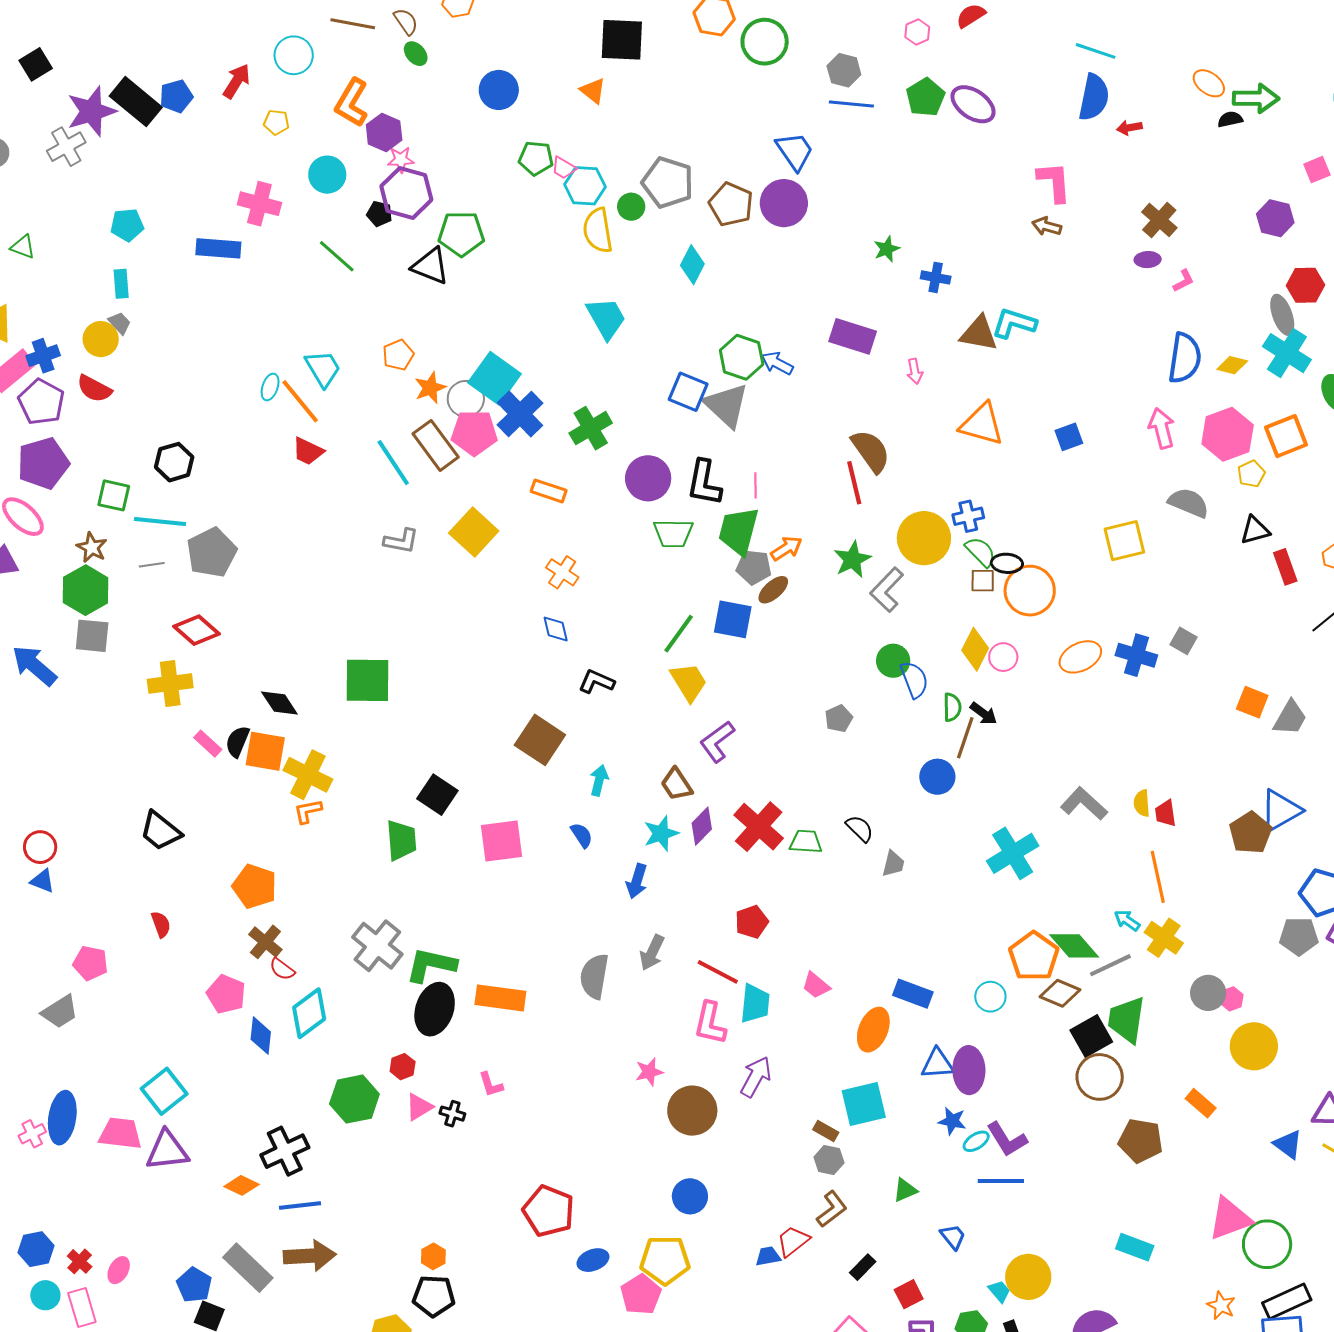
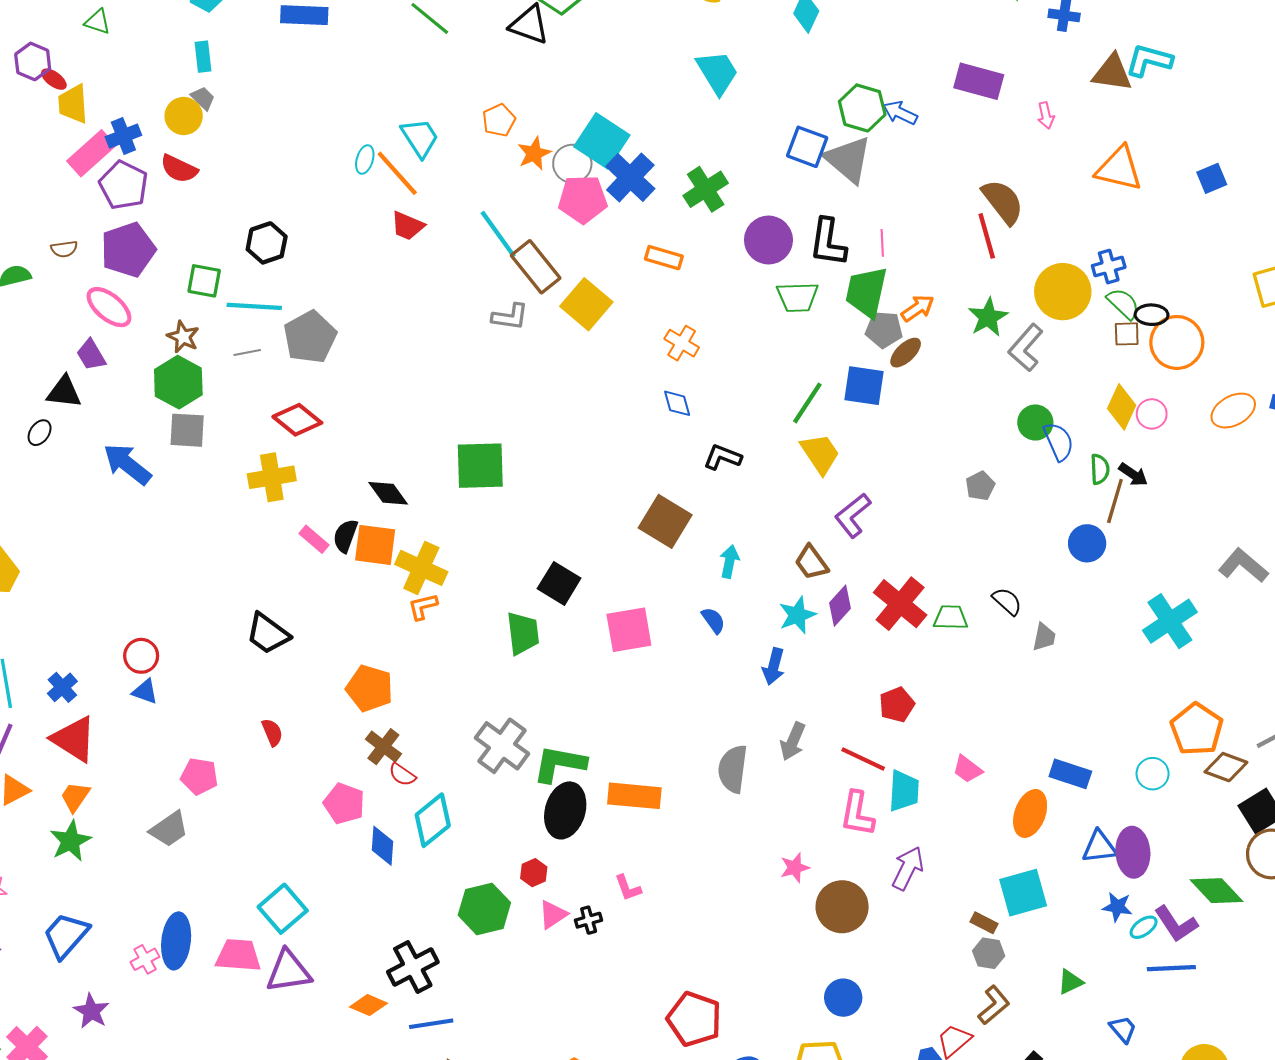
brown rectangle: (436, 445) -> (536, 267), moved
green diamond: (1074, 946) -> (1217, 891), moved
black cross: (452, 1114) -> (589, 920), turned -30

